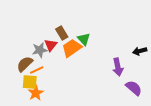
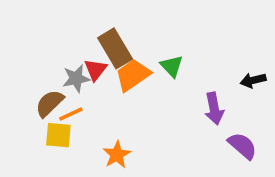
brown rectangle: (62, 33) -> (115, 48), size x1.5
green triangle: (84, 39) -> (172, 66), moved
orange star: (36, 93) -> (117, 155), moved

